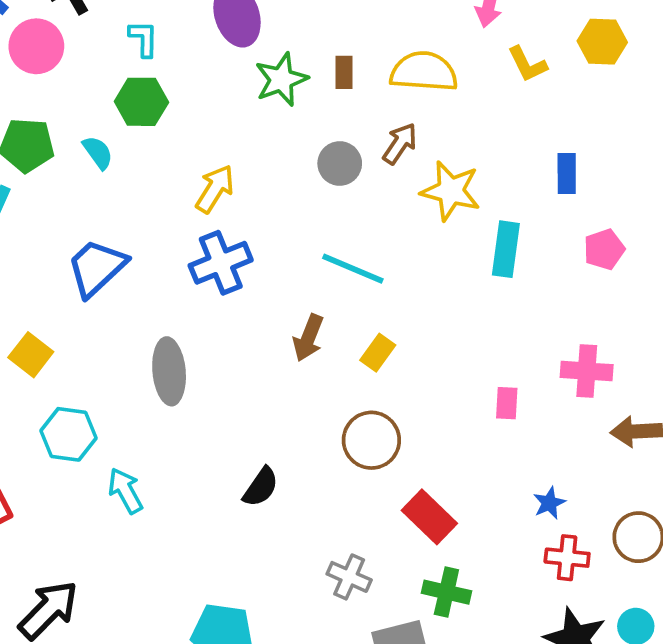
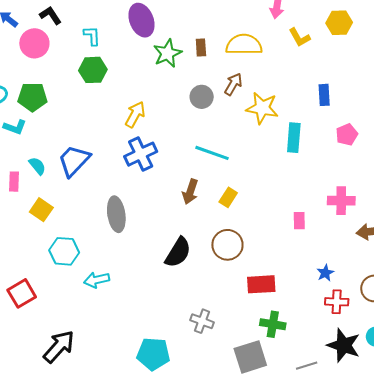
cyan semicircle: (98, 152) -> (37, 166), moved
black semicircle: (261, 487) -> (178, 252), moved, size x1.4
cyan arrow: (125, 491) -> (97, 280), turned -70
red rectangle: (429, 517) -> (261, 284), turned -44
gray cross: (349, 577) -> (202, 321), moved

